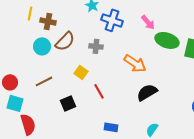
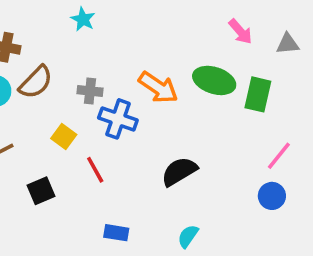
blue cross: (112, 20) -> (118, 119), moved
pink arrow: (148, 22) -> (240, 31), moved
orange arrow: (135, 63) -> (158, 87), moved

